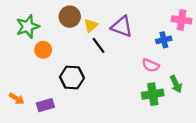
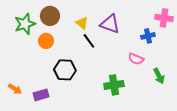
brown circle: (70, 17) -> (50, 16), moved
yellow triangle: (91, 25) -> (82, 23), turned -40
orange circle: (43, 50) -> (46, 41), moved
green cross: (153, 94) -> (114, 85), moved

